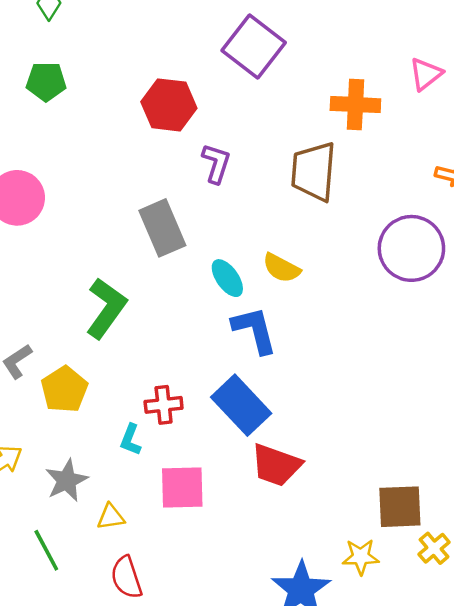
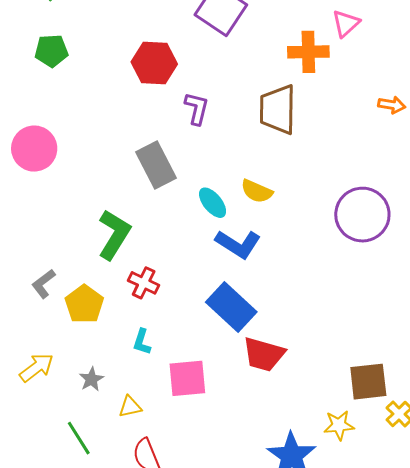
pink triangle: (426, 74) -> (346, 23), moved
purple circle: (411, 248) -> (362, 215), moved
blue L-shape: (255, 330) -> (238, 244), turned 141
red cross: (164, 405) -> (144, 283), moved, turned 36
gray star: (67, 480) -> (91, 379), size x0.7

